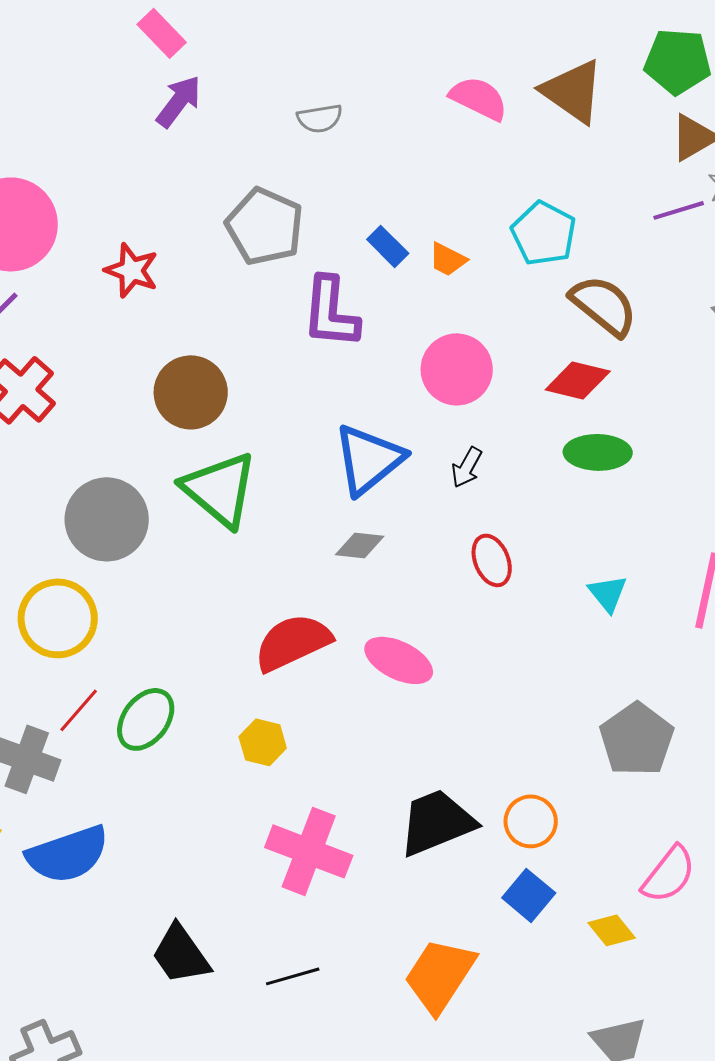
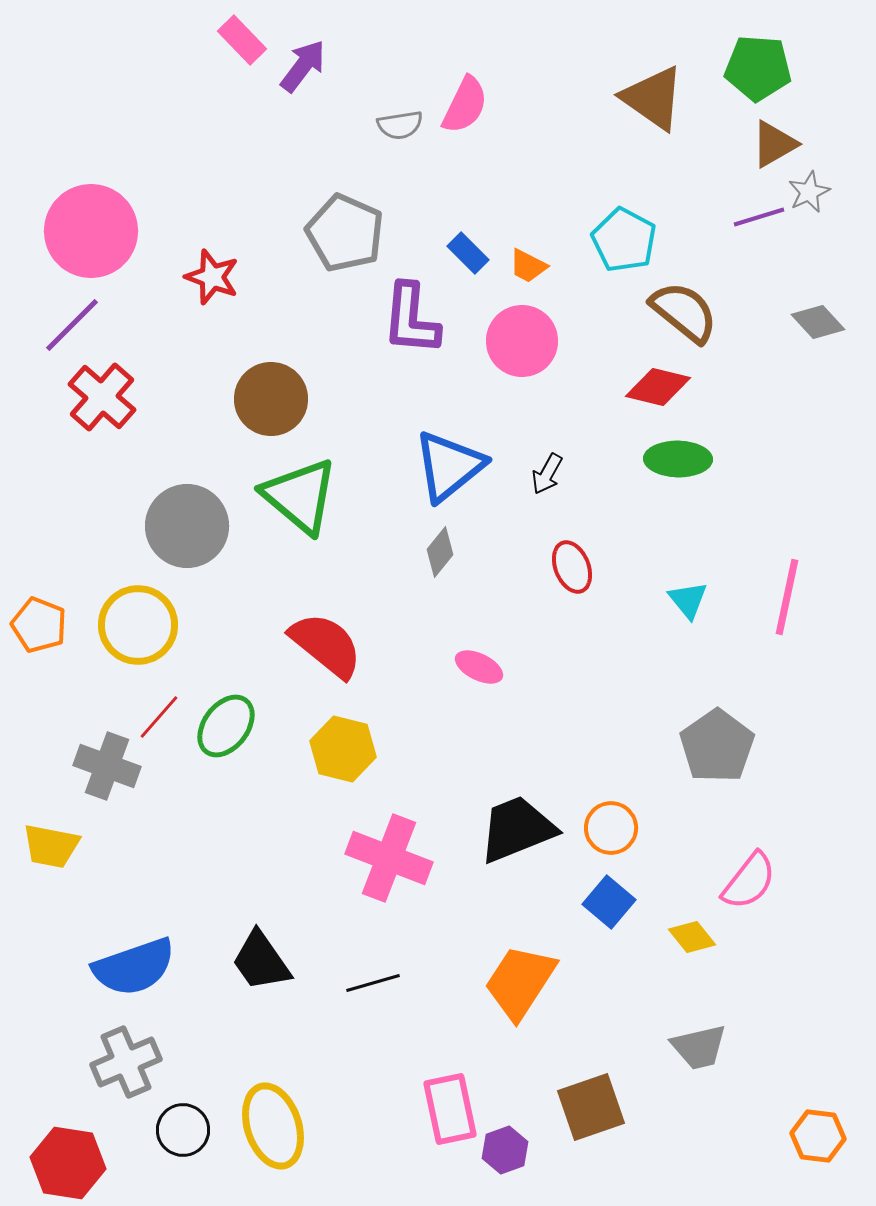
pink semicircle: (479, 98) -> (465, 105), moved, turned 90
purple arrow: (179, 101) -> (303, 66), moved
pink circle: (457, 369) -> (522, 341), moved
gray diamond: (360, 545) -> (440, 552), turned -57
red semicircle: (293, 642) -> (326, 645), moved, turned 64
pink ellipse: (399, 660) -> (479, 667), size x0.7
yellow hexagon: (263, 742) -> (343, 749), size x1.4
blue semicircle: (68, 854) -> (134, 967), moved

